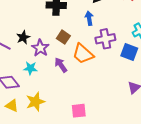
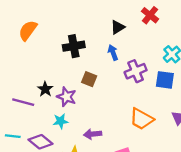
orange trapezoid: (83, 54) -> (142, 119), moved
purple arrow: (61, 65) -> (93, 134), moved, turned -49

